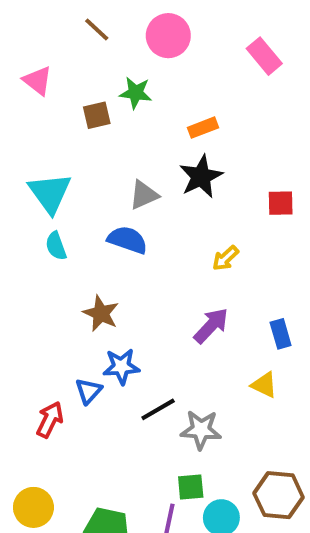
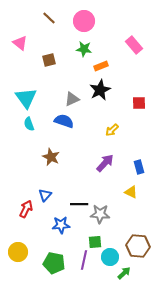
pink rectangle: (264, 56) -> (134, 45), moved
green star: (136, 93) -> (84, 49), moved
blue star: (121, 366) -> (61, 225), moved
black line: (158, 409) -> (79, 204), turned 30

